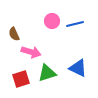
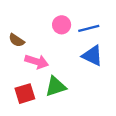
brown semicircle: (14, 34) -> (17, 40), turned -32
blue triangle: (78, 68) -> (92, 56), moved

